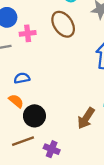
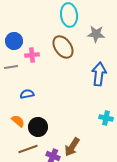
orange semicircle: (16, 101) -> (18, 121), moved
brown arrow: (86, 118) -> (72, 147), moved

